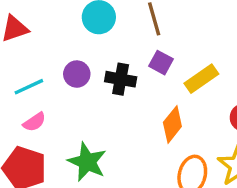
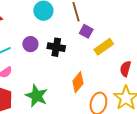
purple square: (161, 63) -> (86, 31), moved
orange diamond: (172, 124) -> (78, 82), moved

